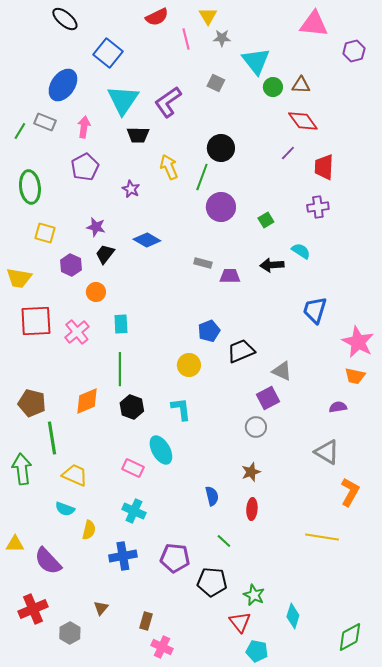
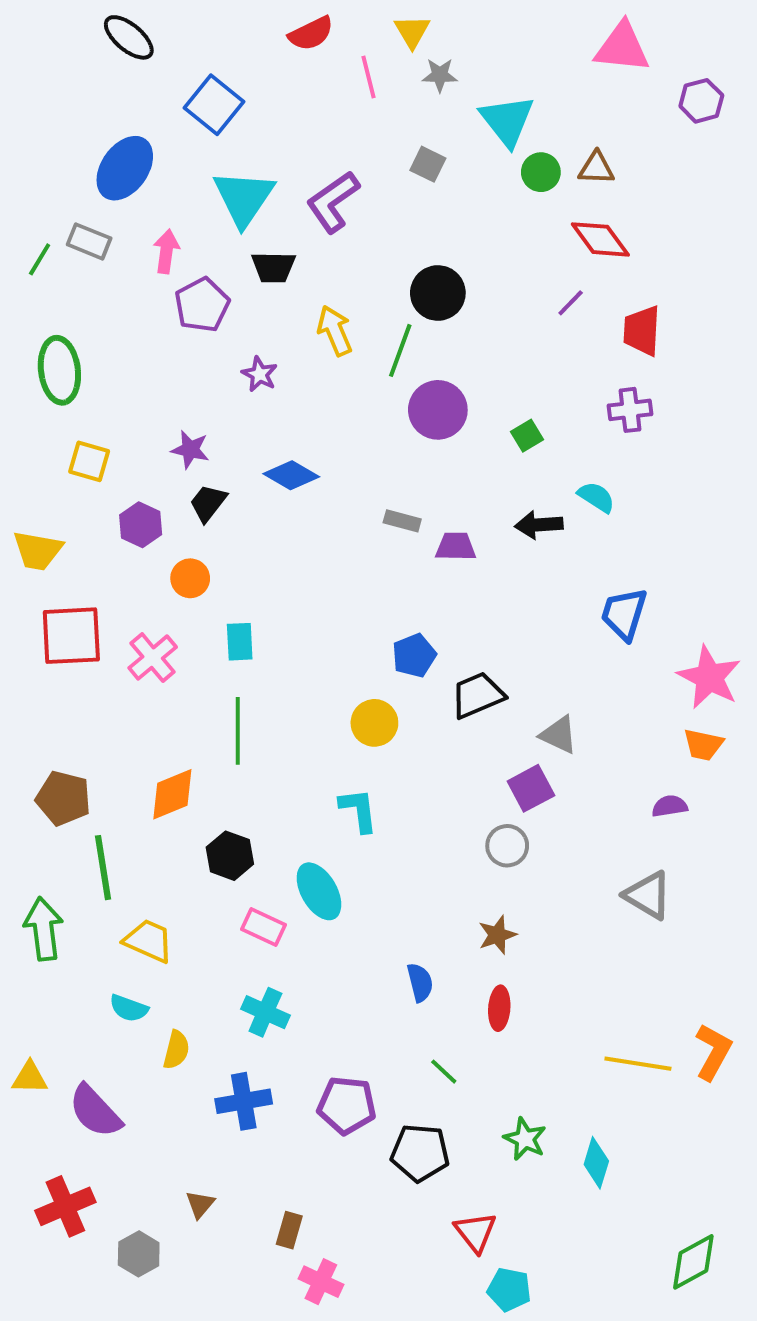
purple pentagon: (85, 167) -> (202, 305), moved
black hexagon: (132, 407) -> (230, 856), moved
orange L-shape: (350, 492) -> (713, 1052), moved
green star: (254, 595) -> (525, 1139), moved
cyan diamond: (293, 616) -> (596, 1163), moved

